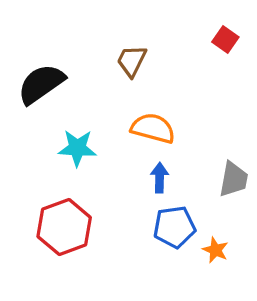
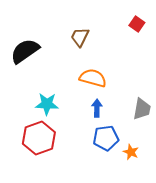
cyan star: (77, 148) -> (47, 104), moved

